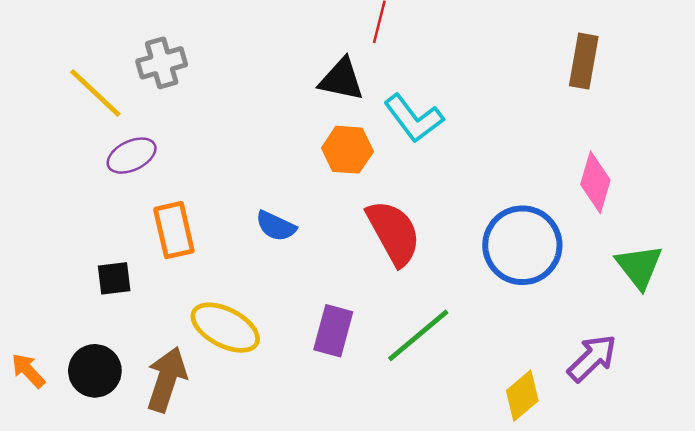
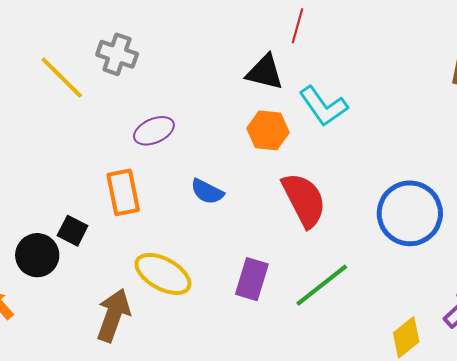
gray cross: (162, 63) -> (117, 54), turned 33
purple ellipse: (132, 156) -> (154, 131), moved
black square: (114, 278) -> (73, 231), turned 32
black circle: (95, 371) -> (37, 255), moved

